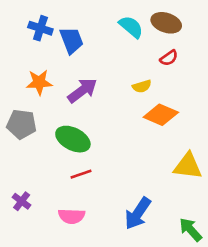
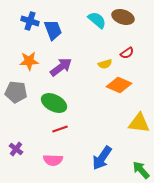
red semicircle: (169, 58) -> (127, 53), moved

